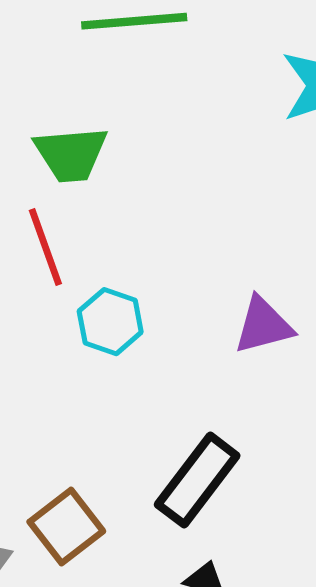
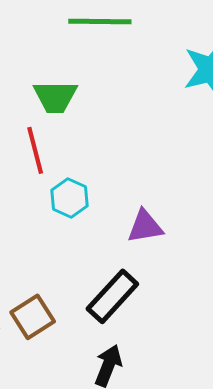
purple triangle: (263, 325) -> (145, 226), moved

